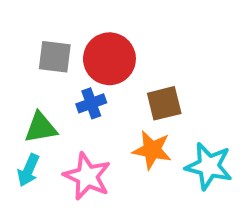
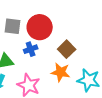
brown square: (164, 103) -> (67, 49), turned -30

